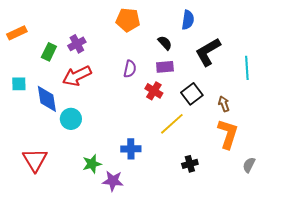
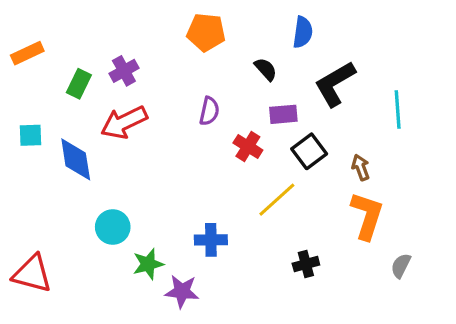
purple rectangle: (165, 67) -> (283, 114), moved
cyan circle: (71, 119) -> (113, 227), moved
red triangle: (35, 160) -> (32, 274), moved, turned -44

